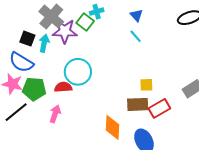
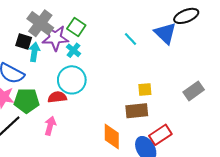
cyan cross: (97, 12) -> (73, 50), moved, turned -32
blue triangle: (136, 15) -> (165, 33), moved, size x1.6
black square: (27, 39) -> (24, 41), moved
red rectangle: (159, 108) -> (160, 135), moved

